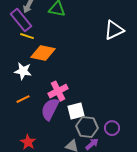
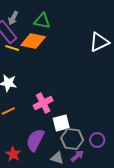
orange diamond: (43, 53) -> (33, 41), moved
purple semicircle: (50, 109) -> (35, 140), moved

